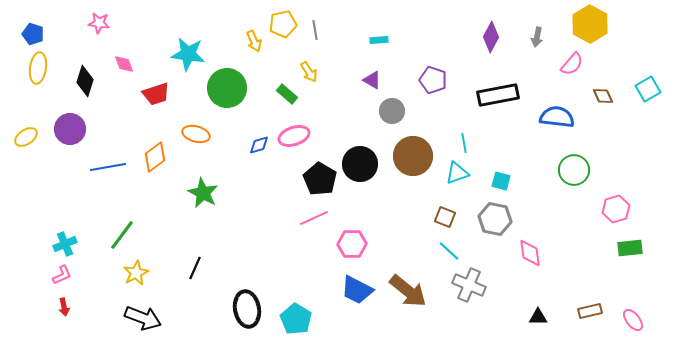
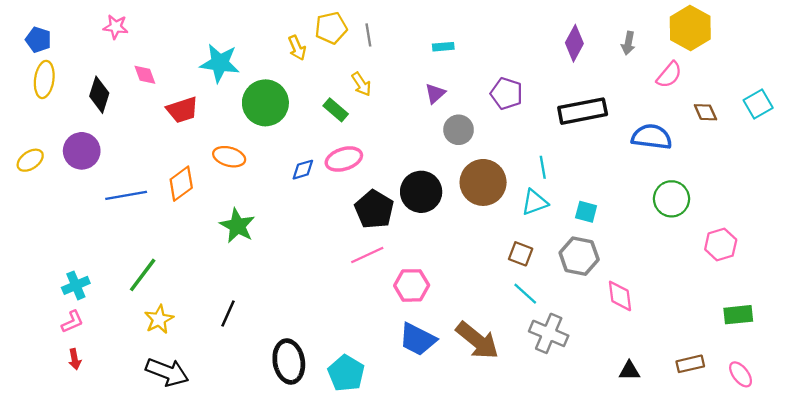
purple triangle: (372, 80) -> (435, 94), turned 48
green rectangle: (630, 248) -> (738, 315), moved

